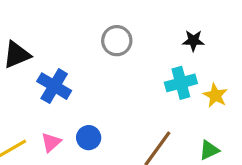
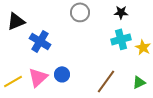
black star: (193, 41) -> (121, 12), moved
pink triangle: (51, 142) -> (38, 77), size x1.5

